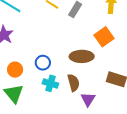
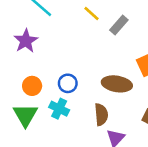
cyan cross: (50, 83) -> (59, 109), moved

